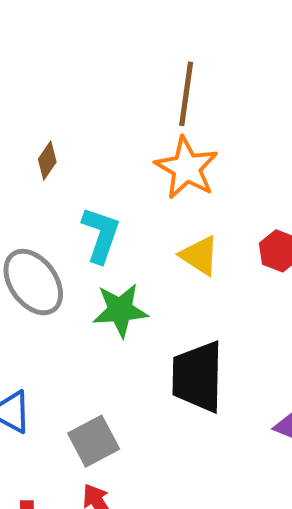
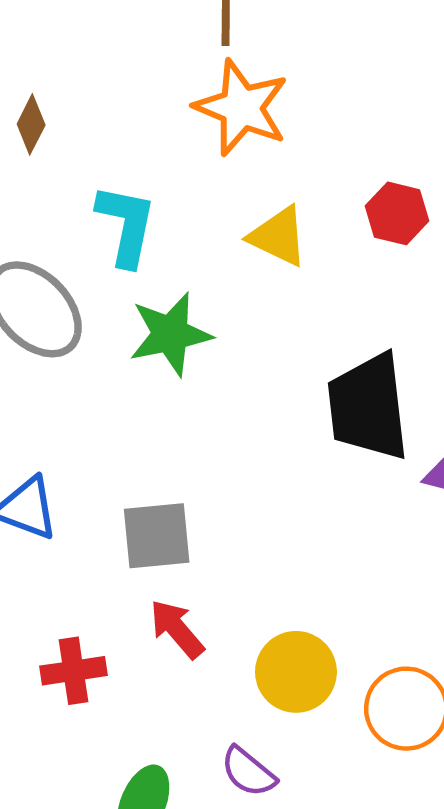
black trapezoid: (197, 377) -> (368, 407), moved
gray square: (94, 441) -> (157, 536), turned 30

